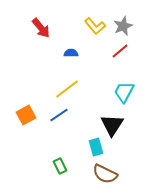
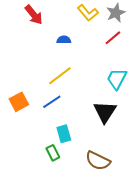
cyan rectangle: (96, 147) -> (64, 134), moved

